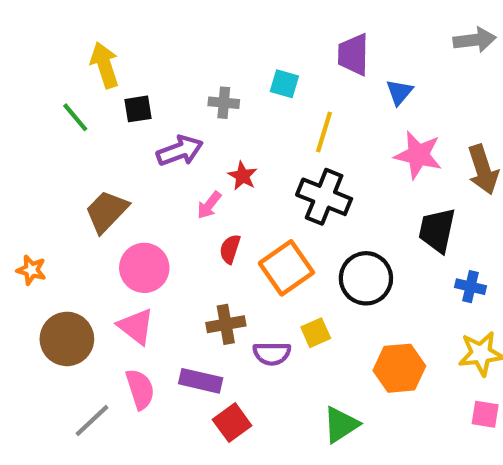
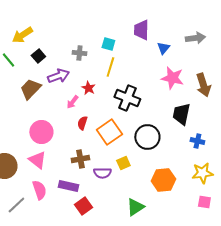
gray arrow: (475, 40) -> (195, 38), moved
yellow arrow: (105, 65) -> (22, 35), turned -105
black square: (138, 109) -> (38, 56), turned -32
yellow line: (324, 132) -> (110, 67), moved
brown trapezoid: (107, 211) -> (30, 89), moved

